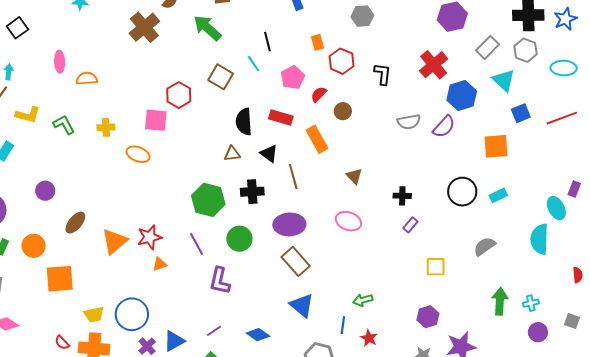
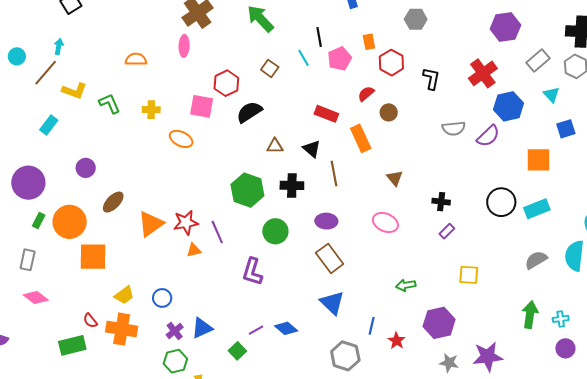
pink ellipse: (60, 62) -> (184, 46), moved
brown square: (221, 77) -> (270, 68), size x0.7
pink pentagon: (293, 77) -> (340, 59), moved
cyan triangle: (504, 80) -> (551, 95), size x0.7
black semicircle: (244, 122) -> (249, 112), moved, turned 56
cyan rectangle: (498, 195) -> (537, 209), size x1.4
purple ellipse: (289, 224) -> (326, 221), size x0.7
purple line: (197, 244) -> (217, 232), moved
orange circle: (34, 246) -> (70, 222), size x1.4
gray semicircle: (485, 246) -> (536, 260), moved
green arrow: (363, 300) -> (406, 285), moved
yellow trapezoid: (94, 314) -> (124, 295), turned -30
blue circle: (132, 314) -> (162, 298), size x0.6
purple hexagon: (428, 317) -> (439, 323), moved, size x1.4
purple line: (214, 331) -> (256, 330), moved

